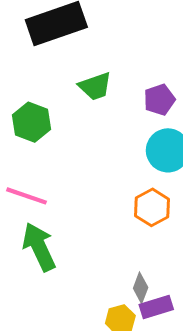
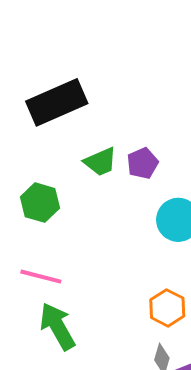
purple pentagon: (159, 100) -> (142, 163), moved
orange hexagon: (152, 207) -> (167, 308), moved

